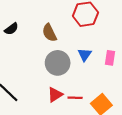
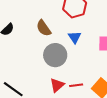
blue triangle: (85, 55) -> (75, 37), moved

